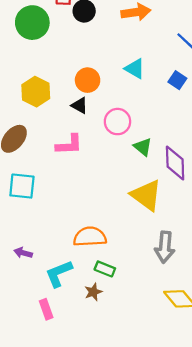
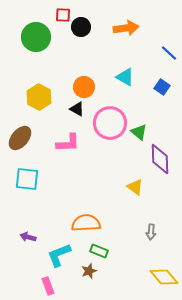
pink circle: (117, 122) -> (110, 123), size x1.4
green triangle: (143, 147) -> (139, 132), moved
yellow triangle: (146, 195) -> (135, 187), size x0.6
gray arrow: (165, 247) -> (151, 232), size x0.6

